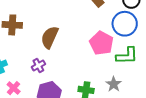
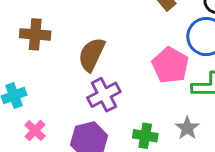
purple cross: (38, 66) -> (104, 95), moved, size x1.5

